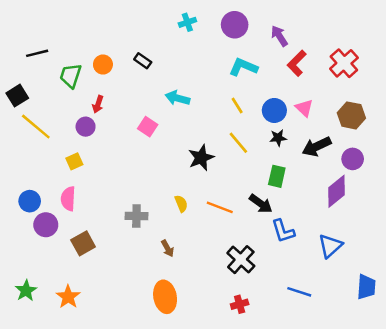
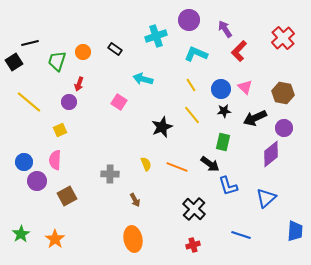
cyan cross: (187, 22) -> (156, 36), moved, size x1.5
red cross: (344, 63) -> (283, 38), moved
black square: (17, 96) -> (14, 62), moved

